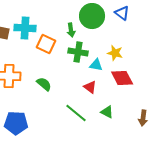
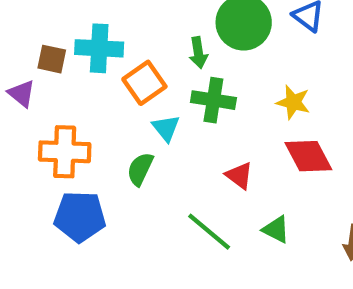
orange square: (46, 44) -> (144, 83), turned 30
cyan triangle: (96, 65) -> (166, 128), moved, turned 40
green semicircle: (44, 84) -> (140, 169), turned -105
blue pentagon: (16, 123) -> (80, 216), moved

